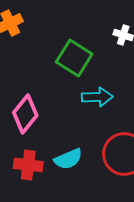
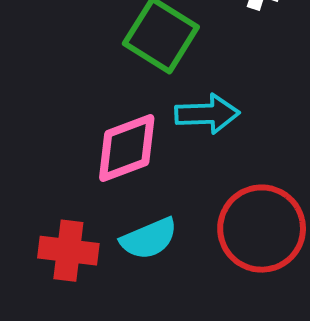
pink diamond: (25, 114) -> (127, 148), moved, turned 30

